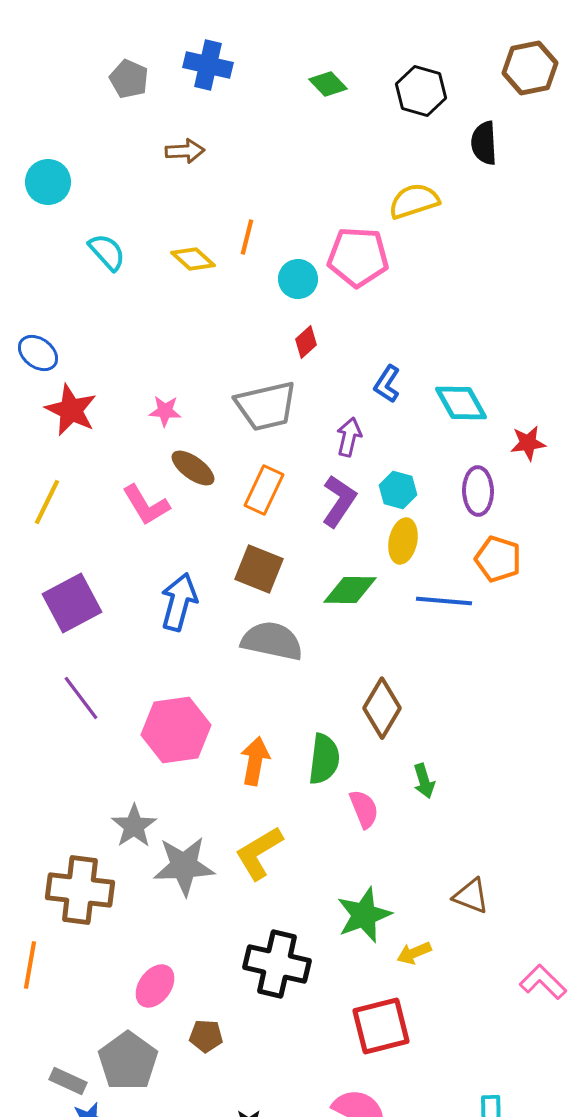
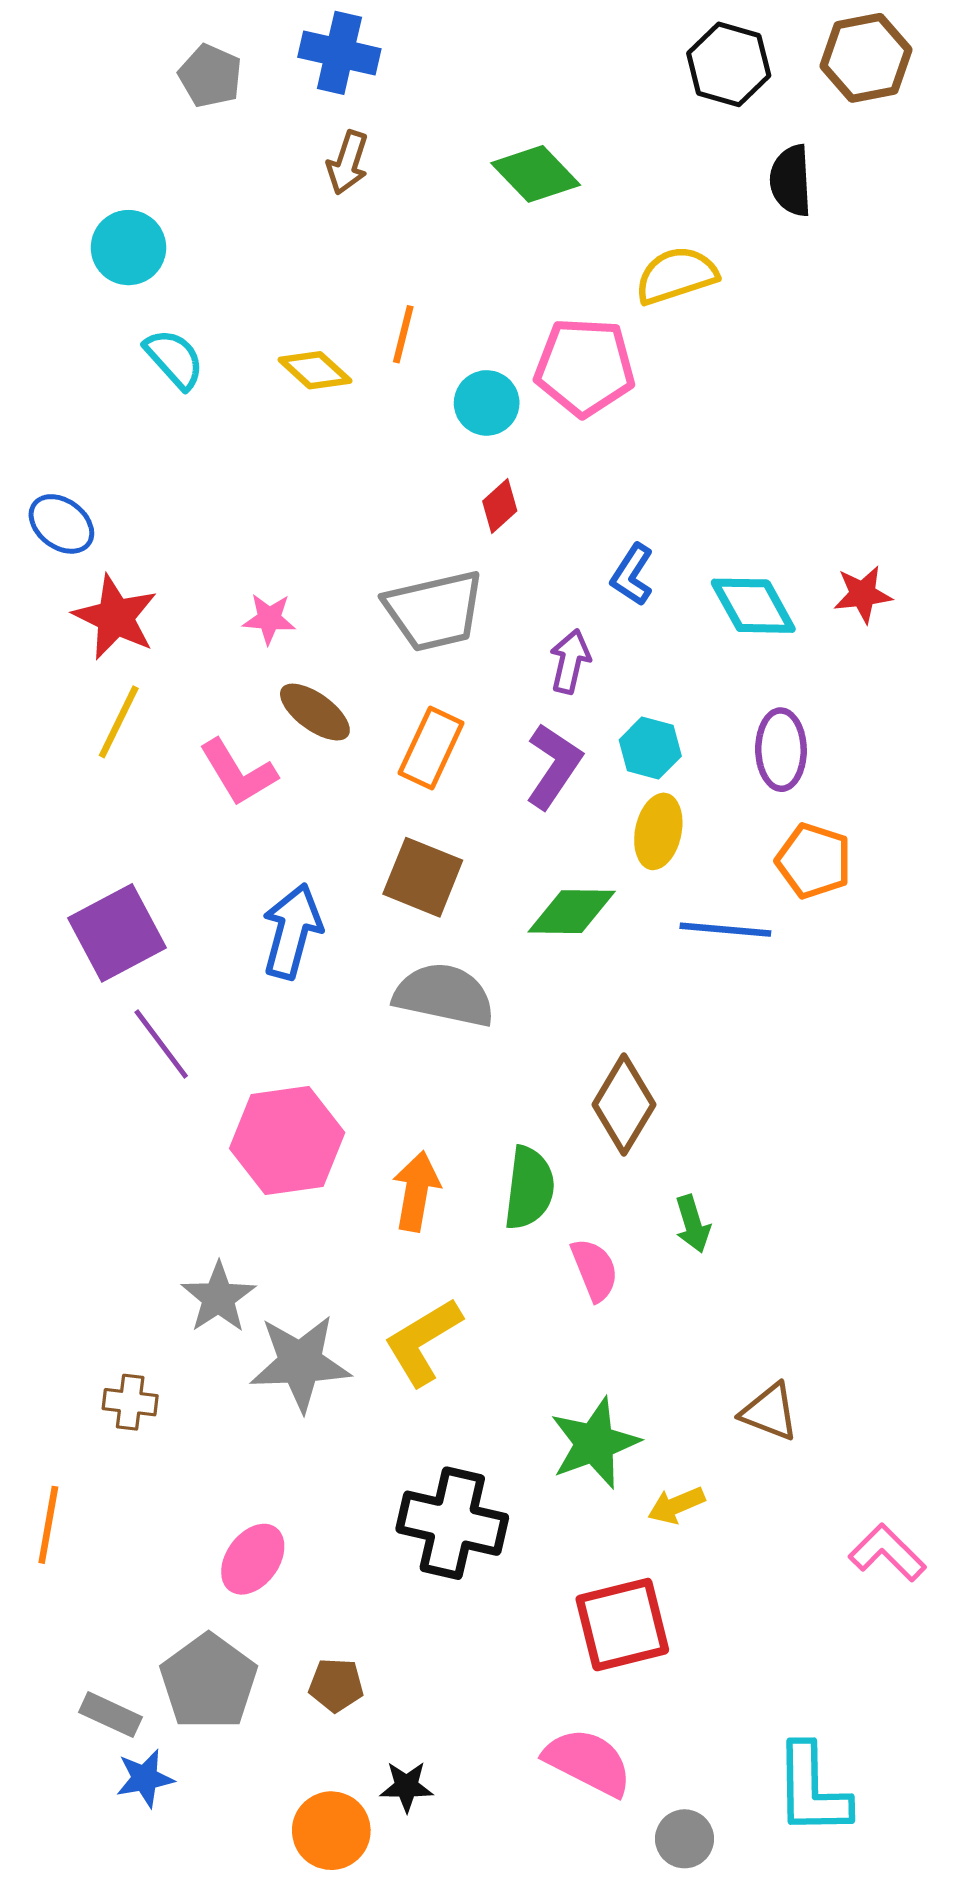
green diamond: (328, 84) -> (536, 174), moved, size x1.4
black hexagon: (421, 91) -> (729, 64), moved
brown arrow: (185, 151) -> (348, 163), moved, turned 111
cyan circle: (48, 182) -> (128, 248), moved
red star: (528, 443) -> (863, 594), moved
yellow line: (47, 502) -> (119, 722), moved
purple line: (81, 698) -> (161, 1044), moved
brown cross: (80, 890) -> (130, 1402), size x0.5
brown pentagon: (206, 1036) -> (336, 1685), moved

